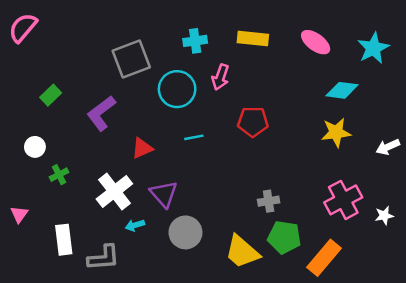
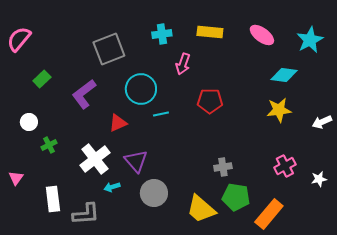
pink semicircle: (23, 28) -> (19, 39), moved
cyan circle: (177, 89) -> (141, 89), moved
pink cross: (343, 200) -> (285, 166), size x0.7

